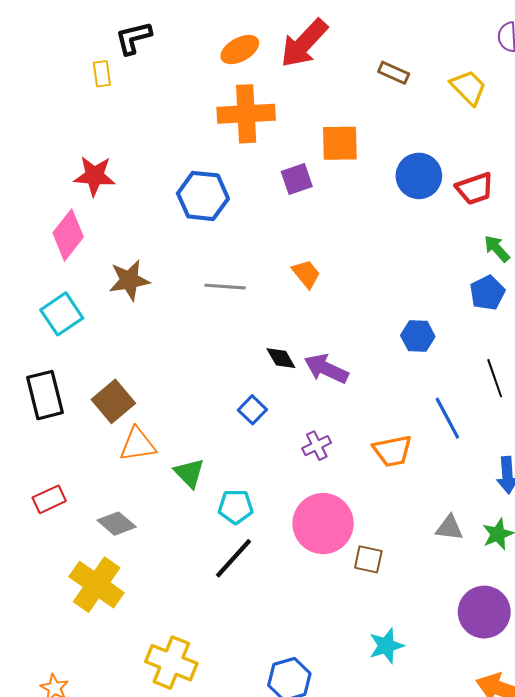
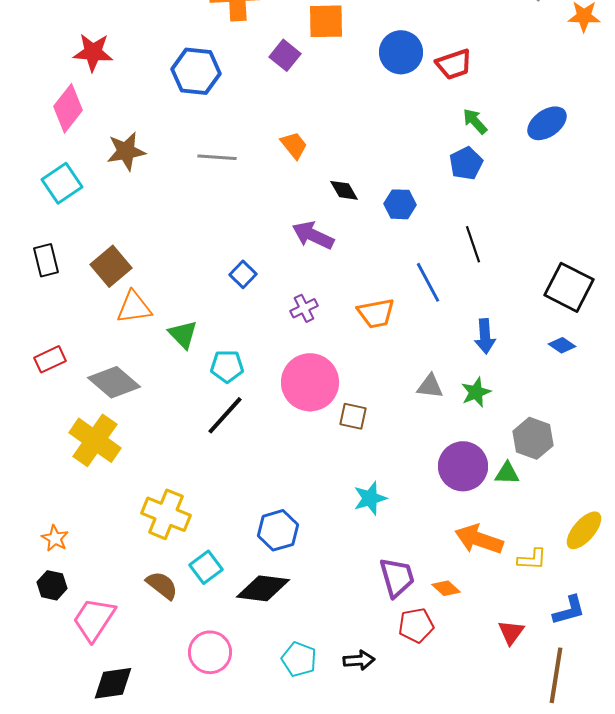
purple square: (297, 179) -> (285, 55), turned -32
black diamond: (281, 358) -> (344, 190), moved
black rectangle: (45, 395) -> (46, 260), size x0.7
gray diamond: (117, 524) -> (114, 382), size x1.4

